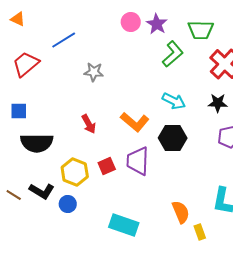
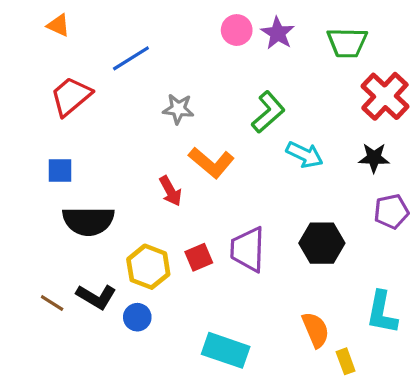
green L-shape: (173, 54) -> (268, 112), moved
orange L-shape: (135, 122) -> (211, 163), moved
black hexagon: (173, 138) -> (322, 243), moved

